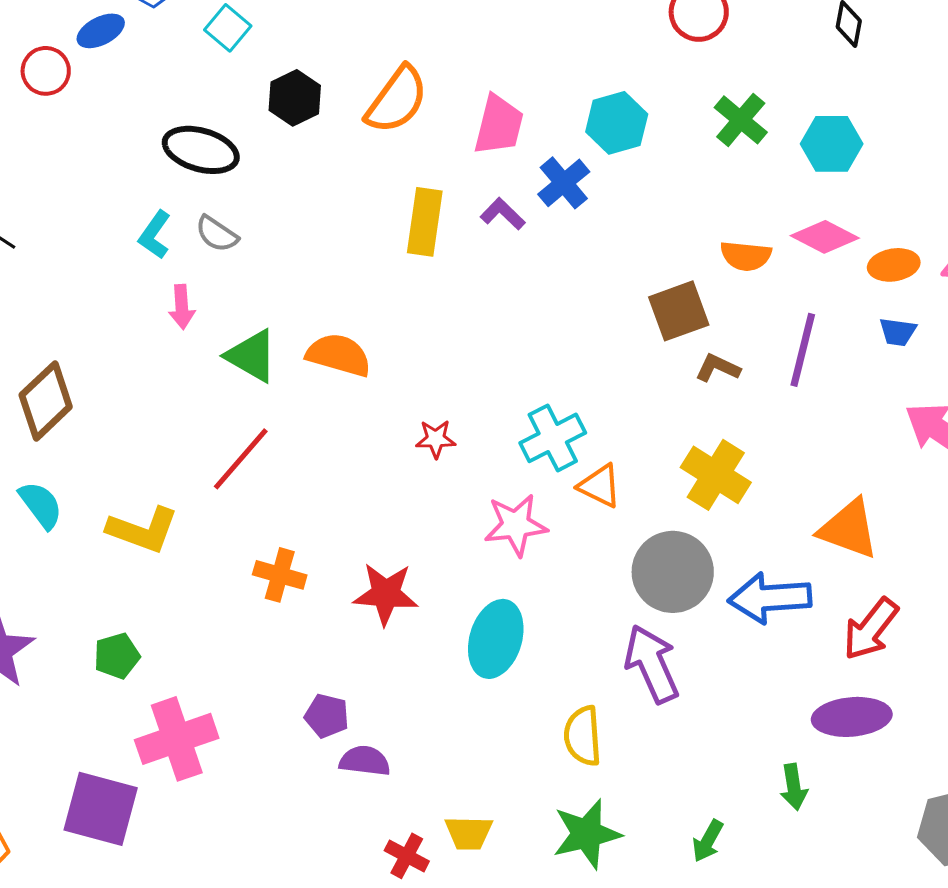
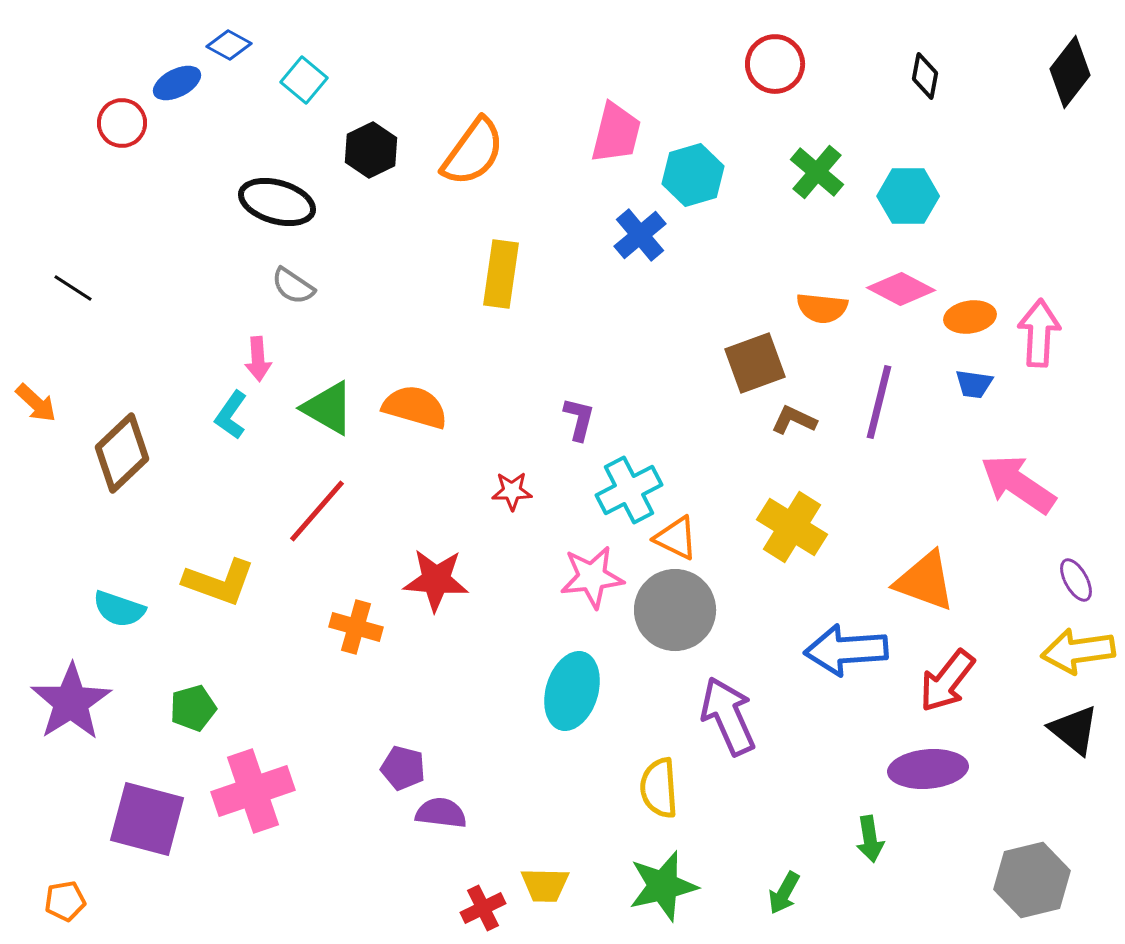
pink trapezoid: (499, 125) -> (616, 133), moved
purple L-shape: (503, 214) -> (579, 419), moved, turned 60
cyan L-shape: (155, 235) -> (231, 415), moved
cyan semicircle: (41, 505) -> (119, 609), moved, turned 146
gray circle: (673, 572) -> (675, 610), moved
red star: (386, 594) -> (436, 580), moved
purple square: (101, 809) -> (147, 819), moved
red cross: (407, 856) -> (483, 908), turned 36

